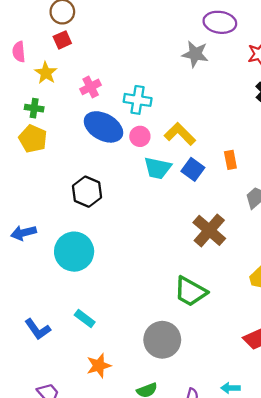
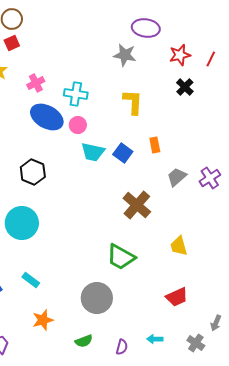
yellow L-shape: (180, 134) -> (133, 102), moved, turned 48

